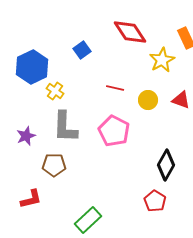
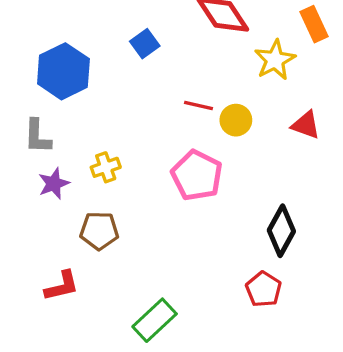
yellow cross: (55, 91) -> (106, 167), moved, turned 36
yellow circle: (148, 100) -> (236, 120), moved
gray L-shape: (65, 127) -> (37, 136), moved, size x0.7

